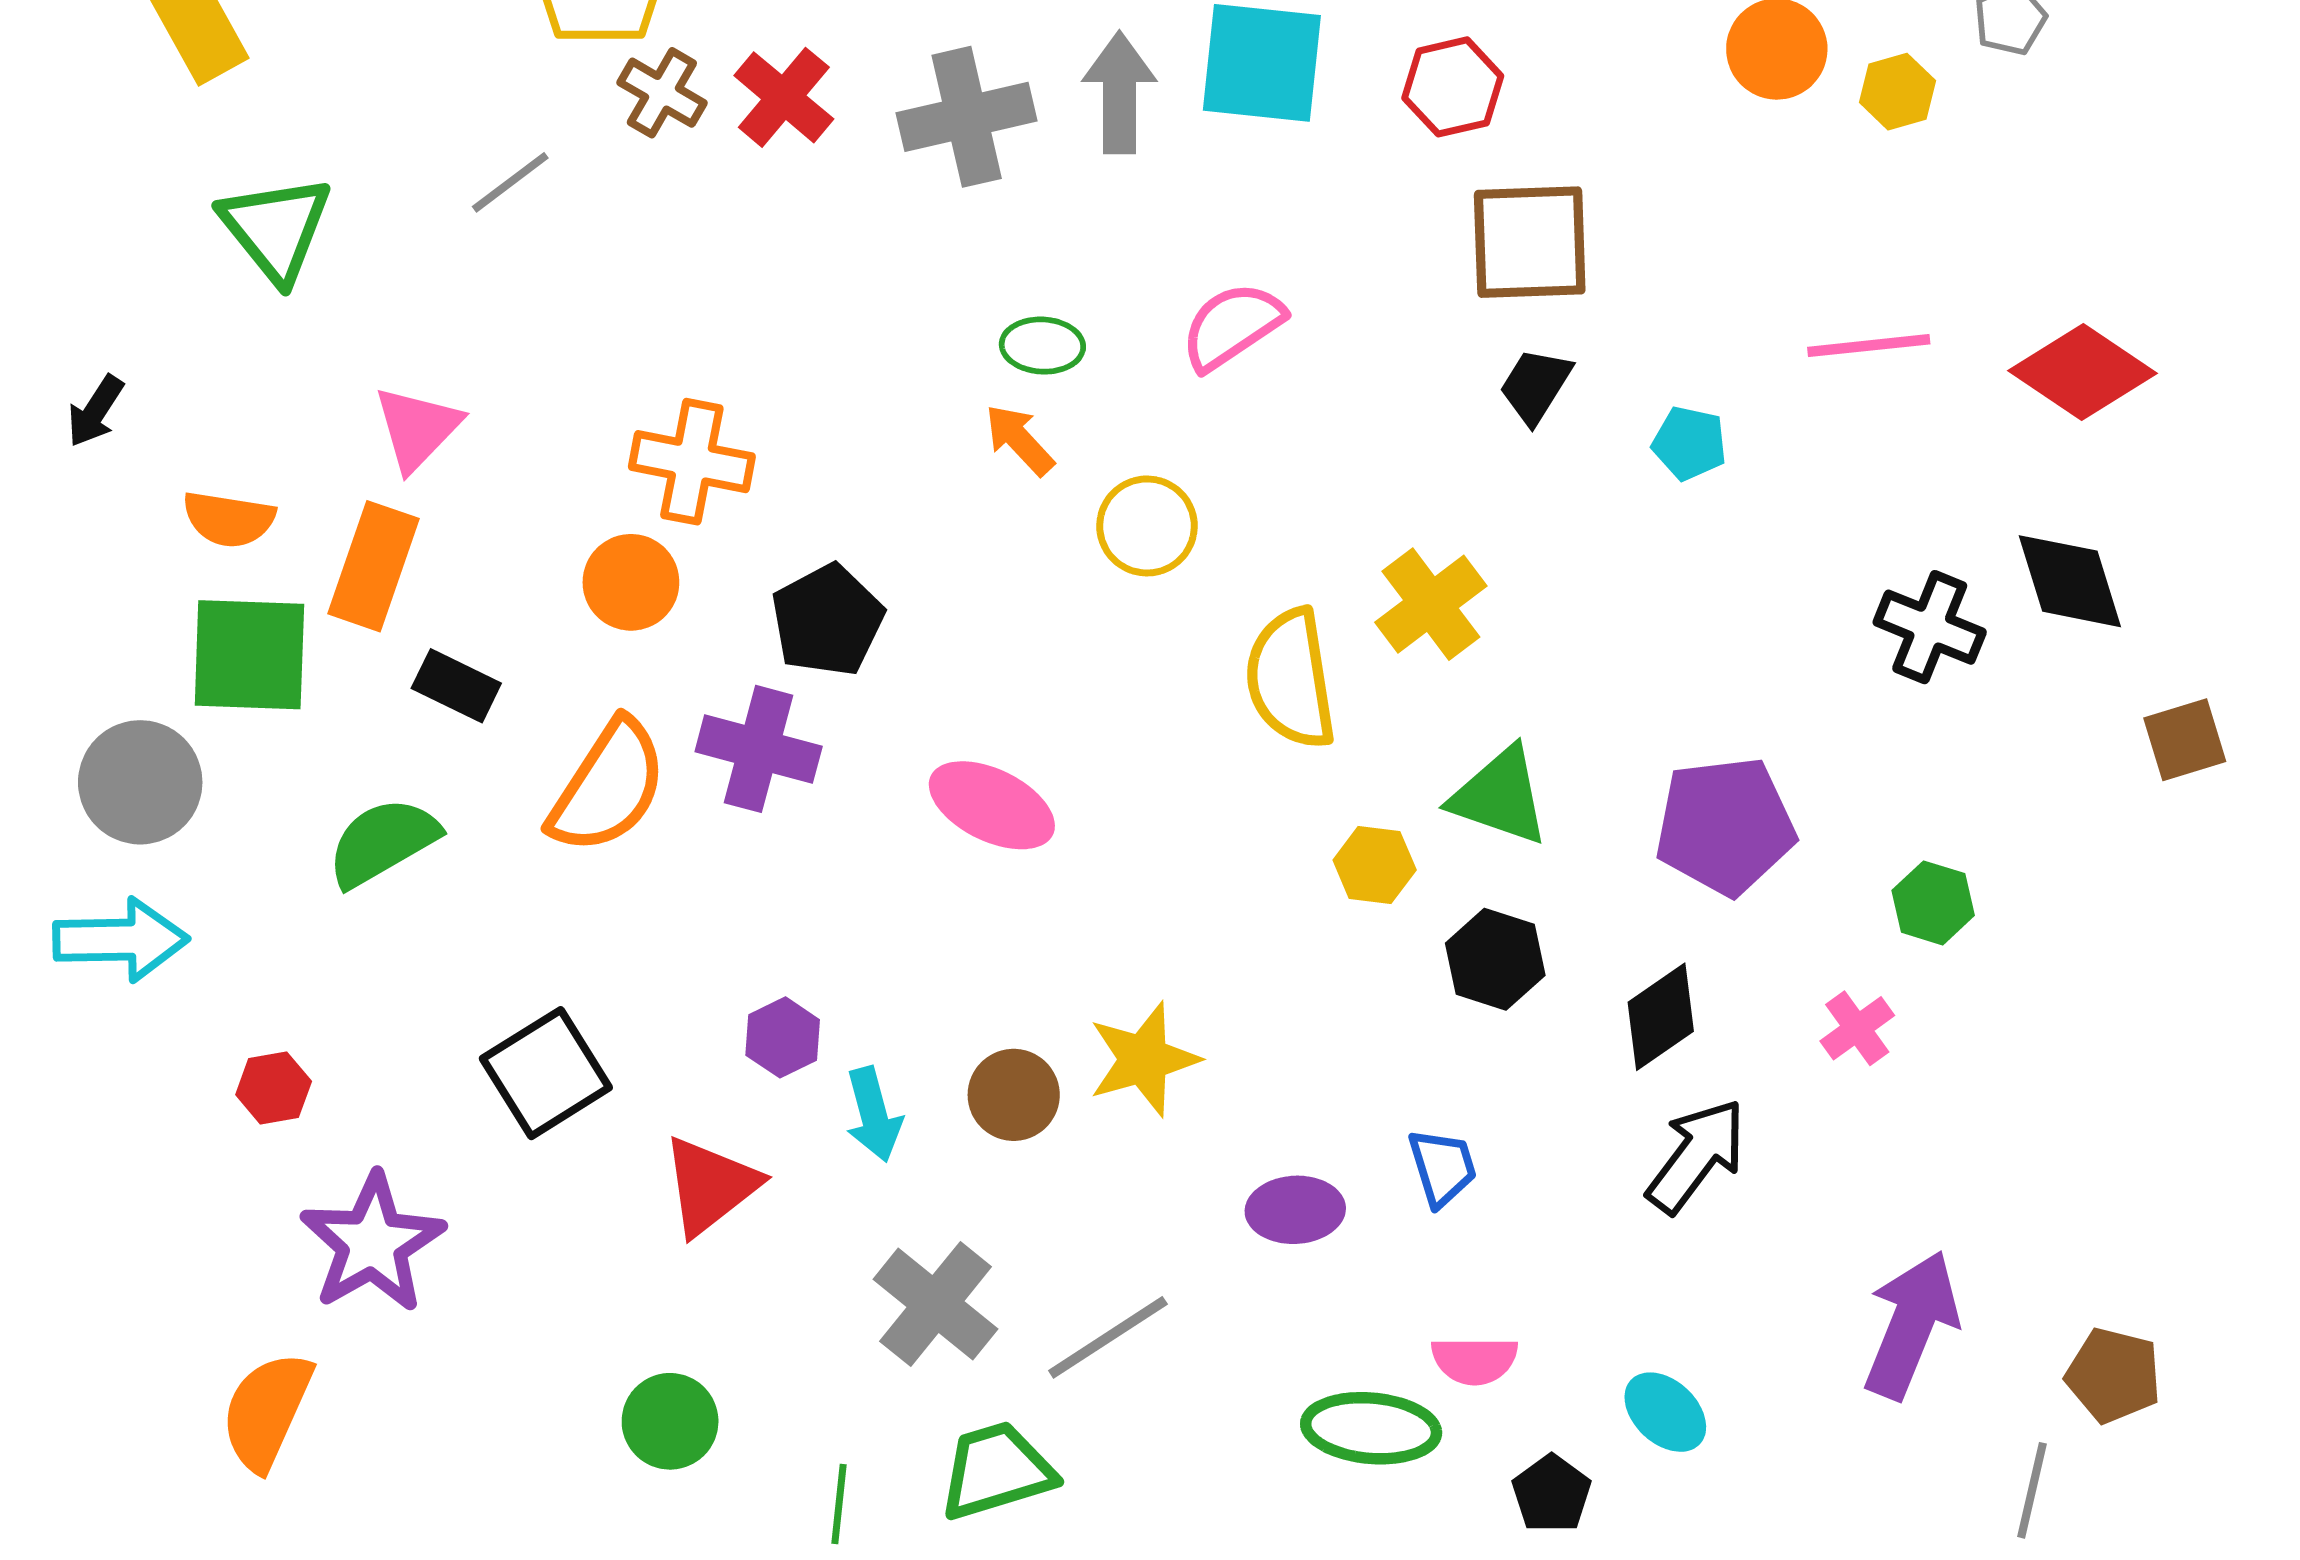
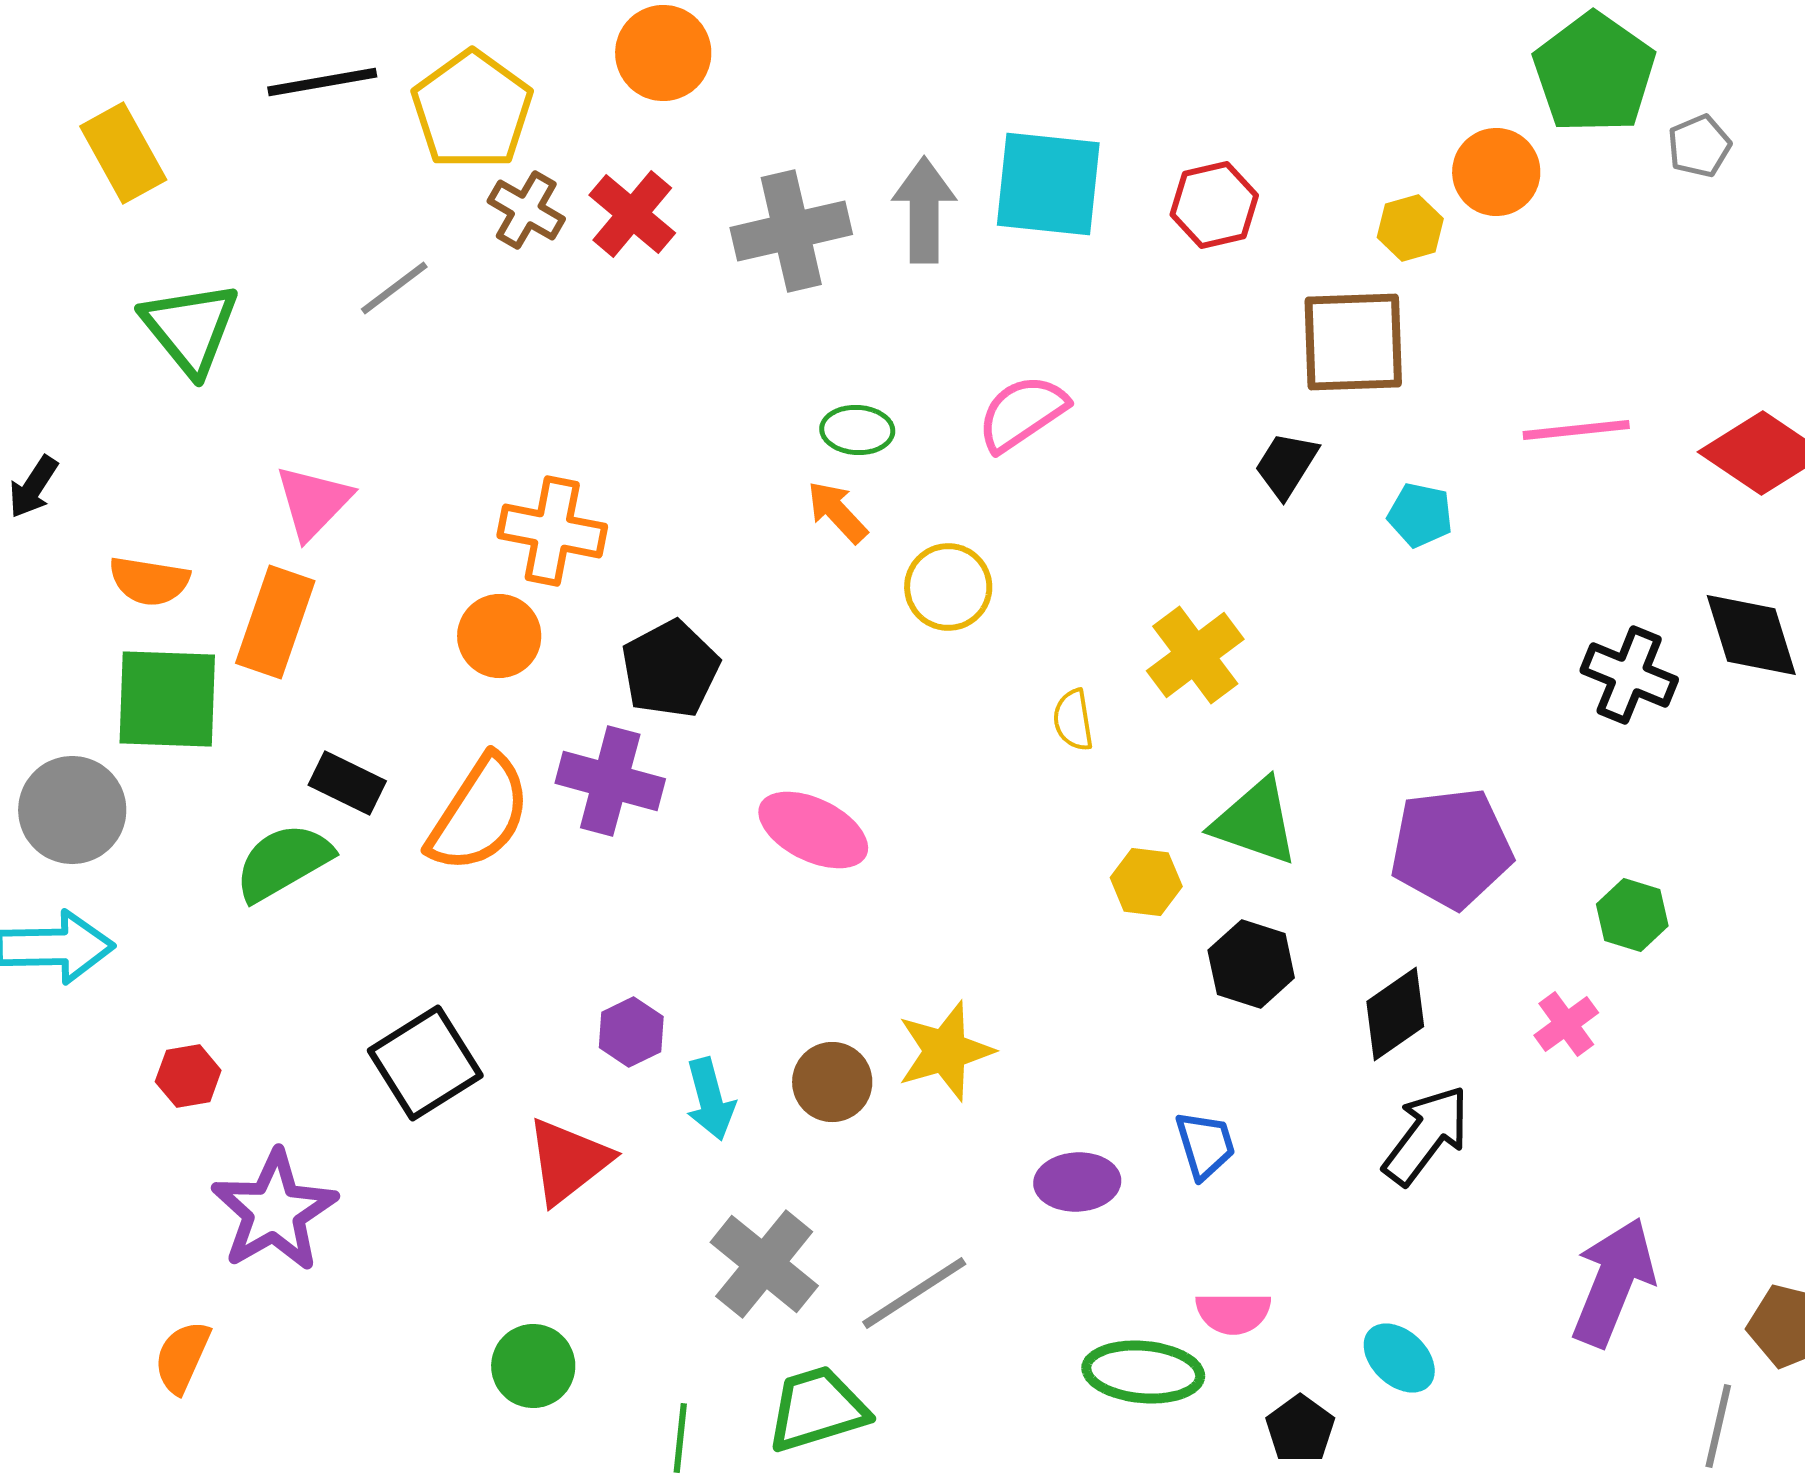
yellow hexagon: (1897, 92) -> (1410, 228), moved
brown square: (1530, 242) -> (1353, 342), moved
yellow semicircle: (1291, 679) -> (1073, 720), size x0.5
black rectangle: (456, 686) -> (347, 783), moved
orange semicircle: (267, 1411) -> (182, 1357), size x0.7

